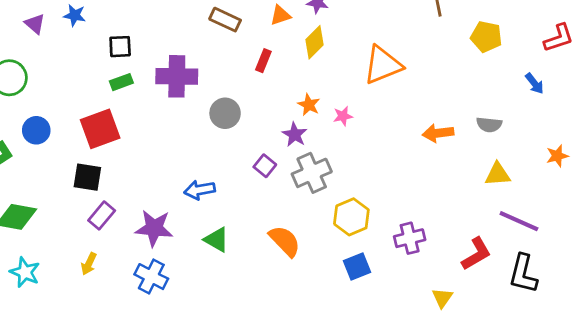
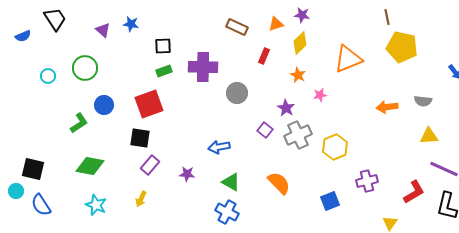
yellow pentagon: (486, 37) -> (402, 47), moved, size x1.4
orange star: (309, 105) -> (298, 75), moved
yellow hexagon: (351, 217) -> (335, 147), moved
purple star: (154, 228) -> (187, 174), size x0.6
blue cross: (151, 277) -> (227, 212), moved

